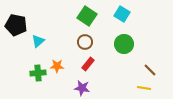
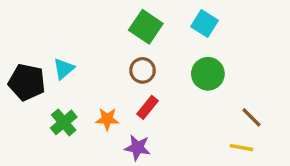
black pentagon: (16, 25) -> (27, 82), moved
orange star: (57, 66) -> (107, 119), moved
green cross: (38, 73) -> (64, 122), turned -35

